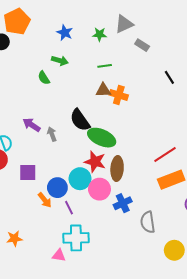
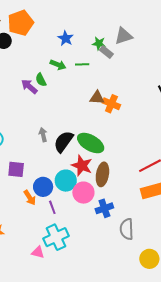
gray rectangle: (142, 45) -> (106, 52), moved
green line: (105, 66) -> (82, 64), moved
black semicircle: (80, 120) -> (63, 142), moved, turned 65
purple arrow: (32, 125) -> (29, 86), moved
cyan cross: (76, 238) -> (56, 237), turned -30

